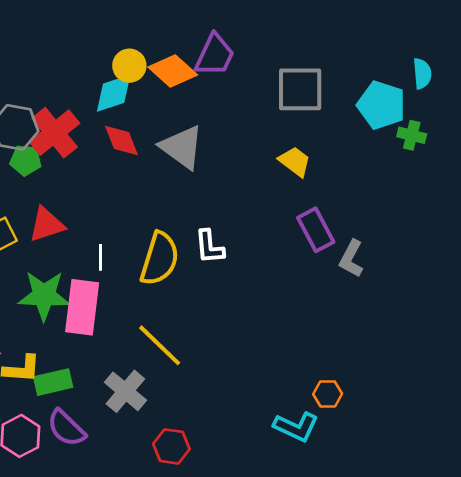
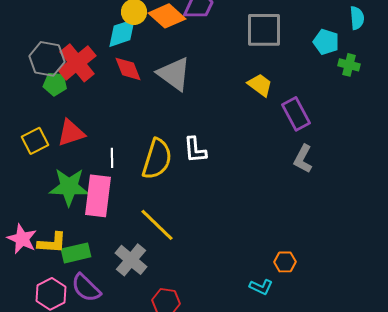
cyan pentagon: (381, 105) -> (326, 42), size x0.7
purple rectangle: (316, 230) -> (296, 114), moved
cyan L-shape: (296, 427) -> (261, 287), size x0.7

